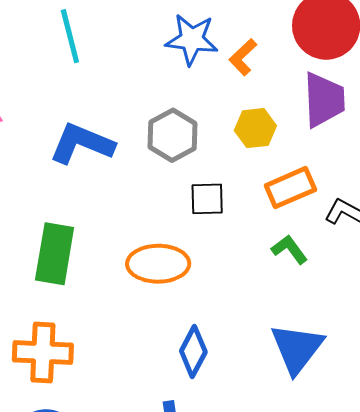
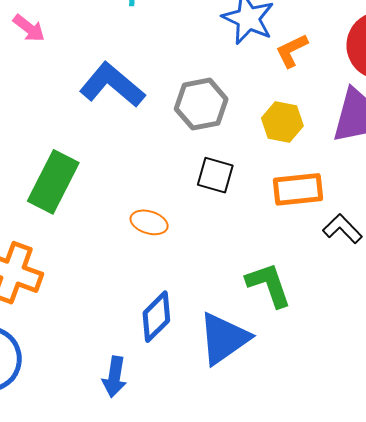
green L-shape: (289, 249) -> (269, 285), moved, size x1.4
orange ellipse: (158, 264) -> (149, 222), size x0.6
blue triangle: (297, 348) -> (224, 339), moved

